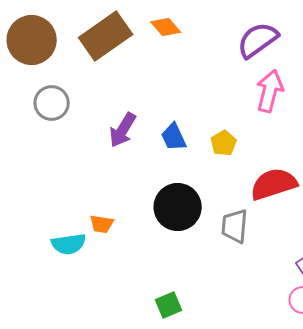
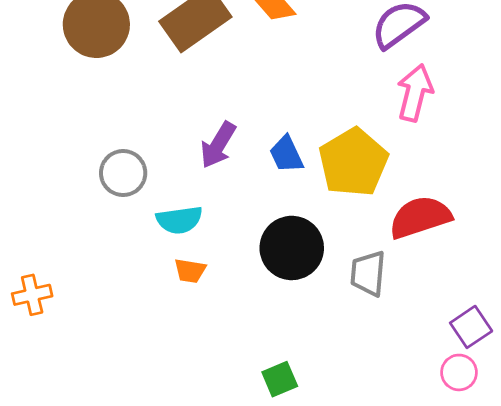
gray circle: (52, 103) -> (123, 173), moved
yellow pentagon: (224, 143) -> (353, 162), size x2.0
cyan semicircle: (69, 244) -> (179, 220), moved

